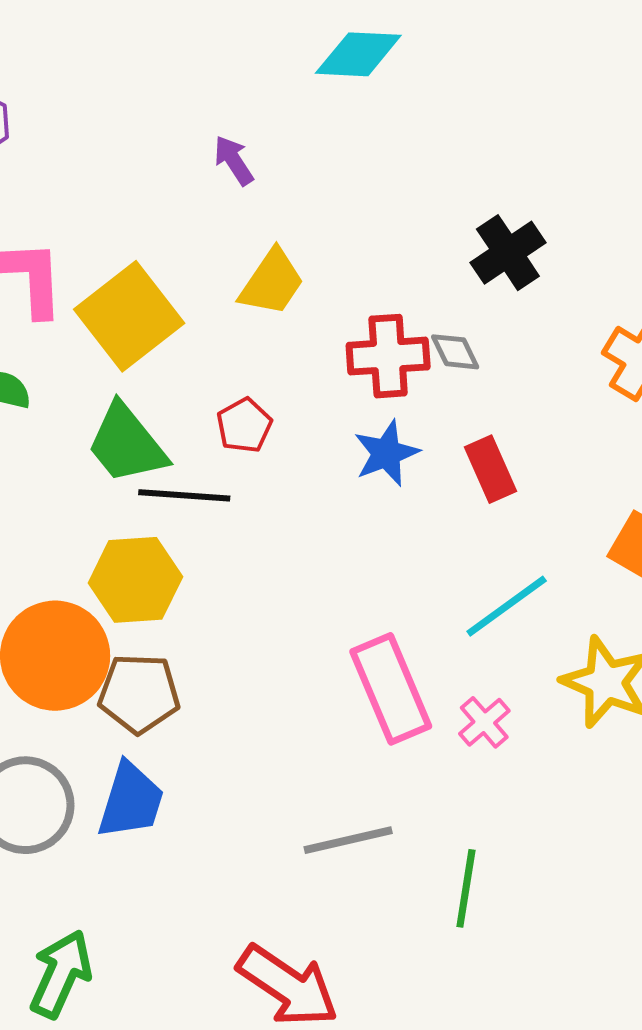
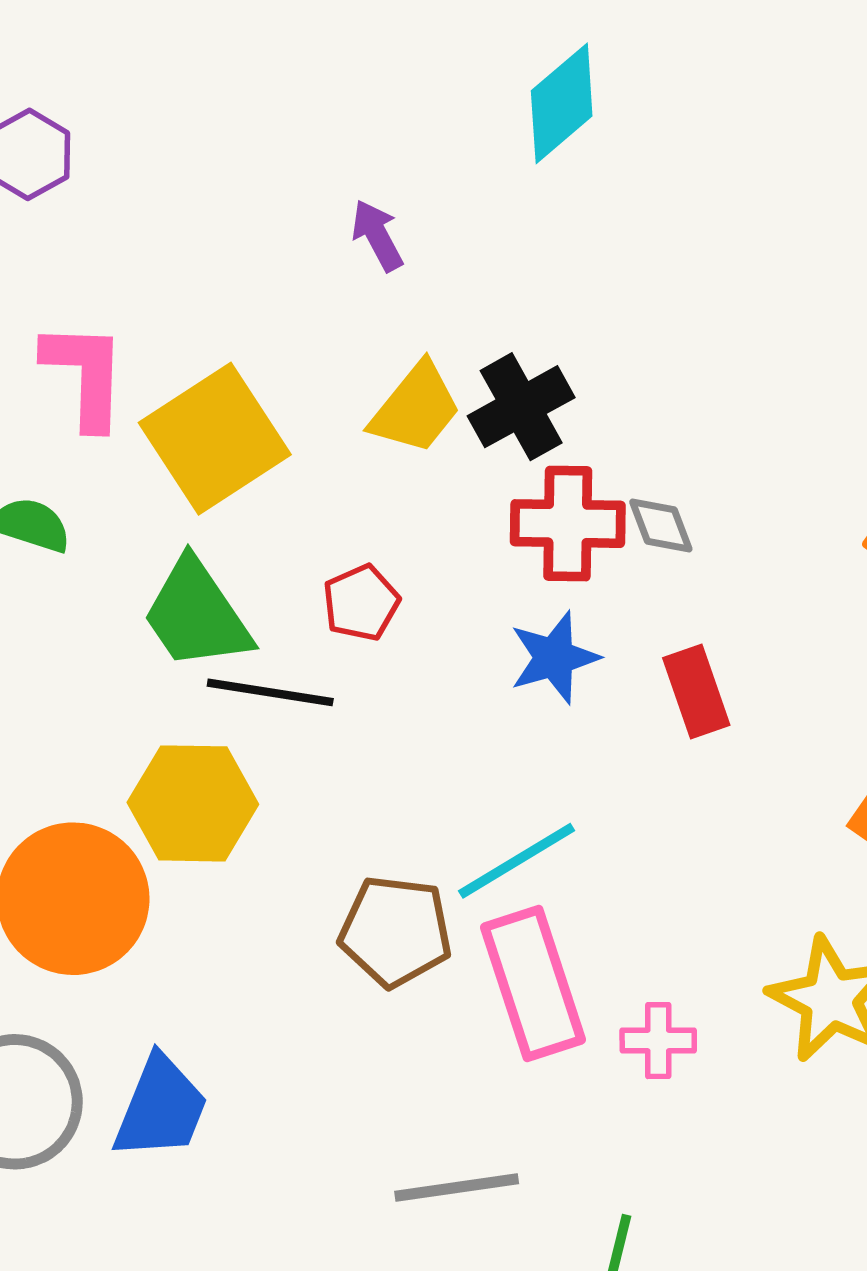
cyan diamond: (358, 54) -> (562, 103), turned -48
black cross: (508, 253) -> (521, 407), moved
cyan line: (507, 606) -> (517, 861), moved
brown pentagon: (139, 693) -> (396, 931), moved
pink cross: (484, 722) -> (658, 1041), turned 36

